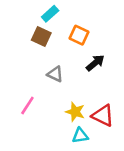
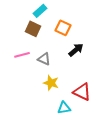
pink line: (27, 106) -> (22, 55), moved, turned 42
yellow star: (75, 112) -> (51, 83), moved

